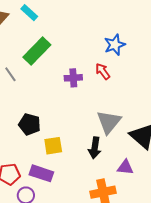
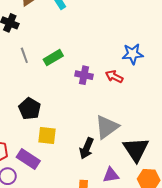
green rectangle: (37, 51) -> (53, 58), moved, size x0.7
red arrow: (103, 71) -> (114, 77), turned -42
purple triangle: (125, 167) -> (111, 175), turned -30

